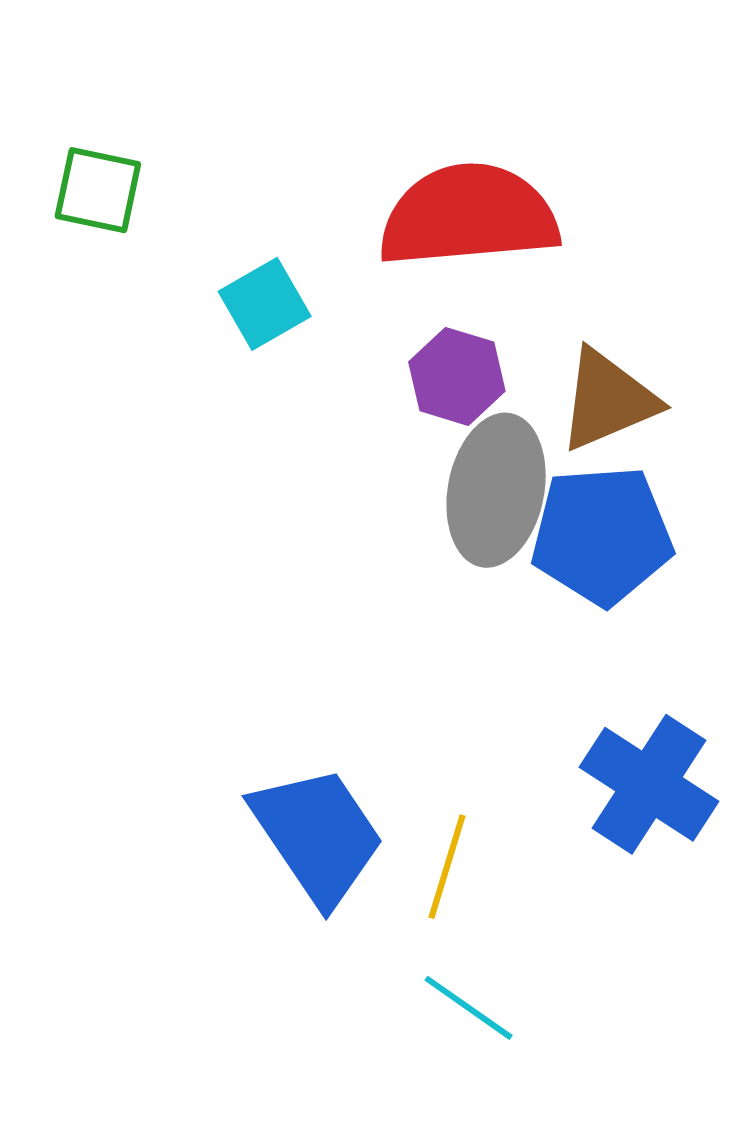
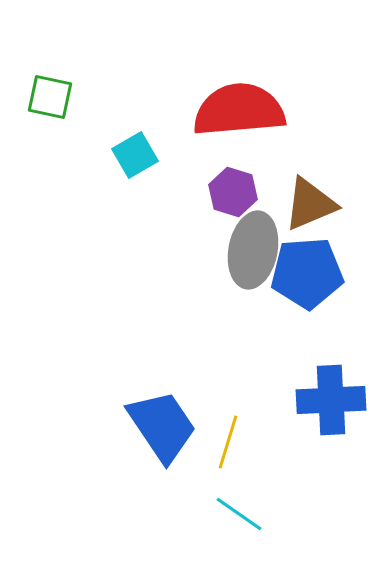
blue cross: (649, 784) -> (331, 400), turned -36

